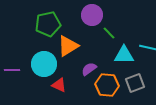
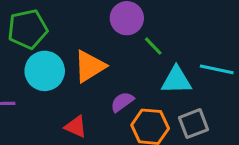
green pentagon: (48, 24) -> (28, 29), moved
cyan circle: (44, 64) -> (45, 71), moved

